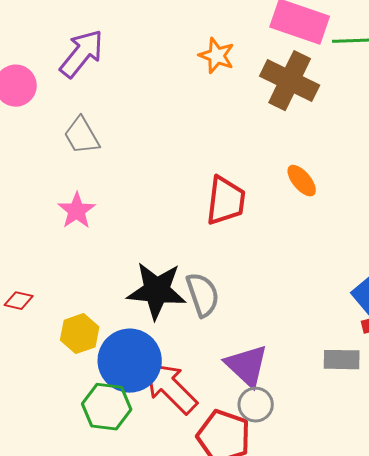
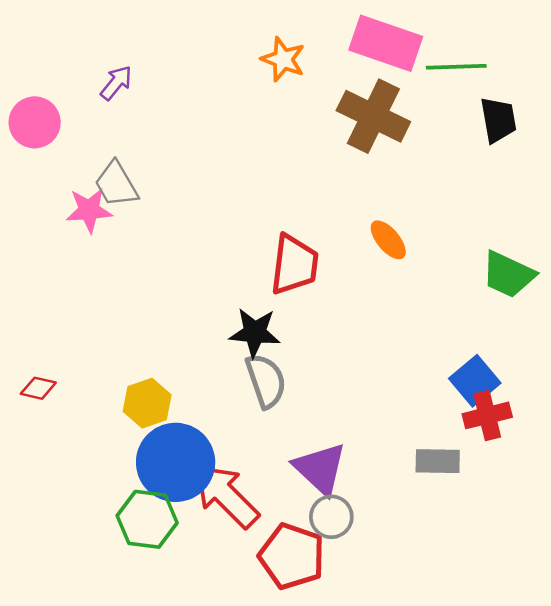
purple arrow: (82, 54) -> (116, 83), size x0.6
orange star: (217, 56) -> (283, 59), moved
pink star: (77, 211) -> (89, 210), moved, turned 30
black star: (157, 291) -> (255, 333), moved, size x0.7
yellow hexagon: (80, 334) -> (147, 403), moved

